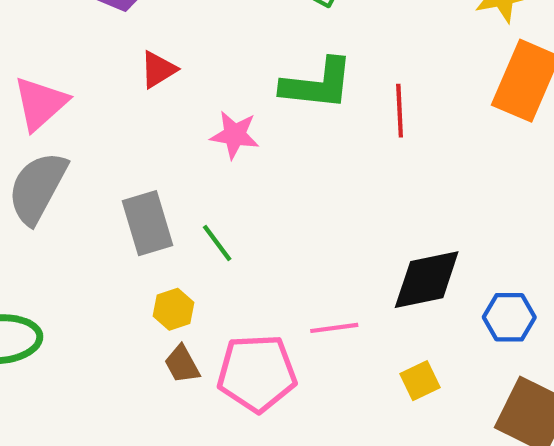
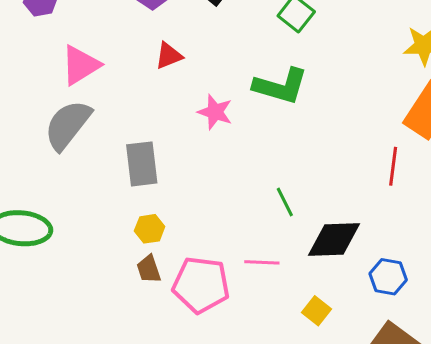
red line: (400, 111) -> (393, 166), moved
green line: (217, 243) -> (285, 202), moved
yellow square: (420, 381) -> (316, 311), turned -36

